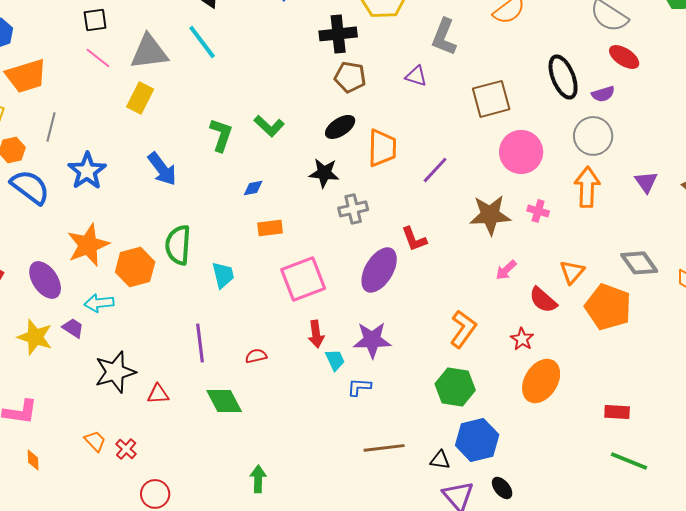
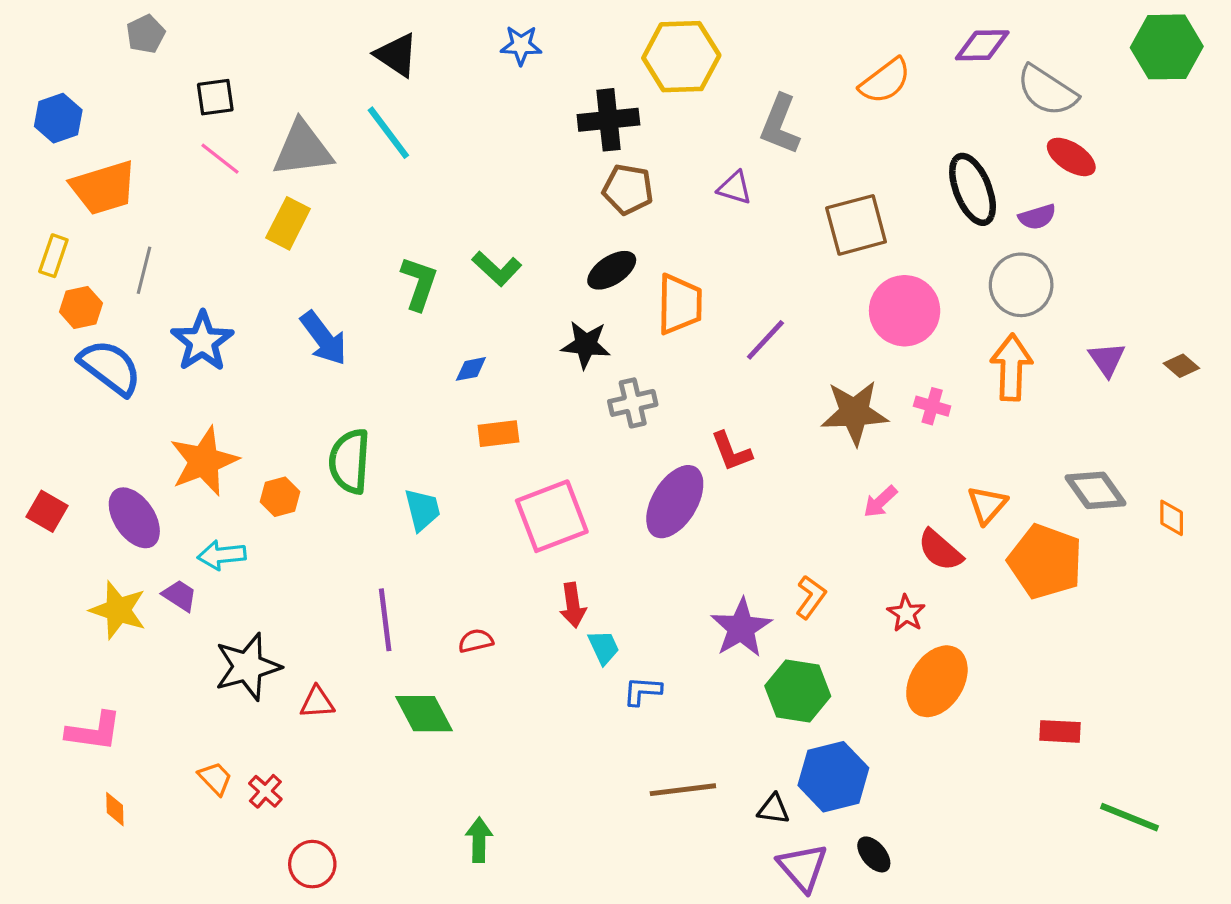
orange hexagon: (135, 267) -> (280, 497), size x0.6
orange L-shape: (463, 329) -> (811, 597), size x0.7
purple star: (372, 340) -> (741, 628), moved, turned -30
green line: (629, 461) -> (1130, 817), moved

